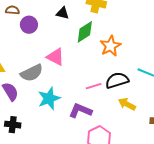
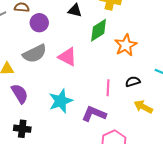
gray semicircle: (32, 73) -> (35, 54), moved
black semicircle: (117, 80) -> (133, 82), size x0.6
pink line: (94, 86) -> (108, 88), turned -70

